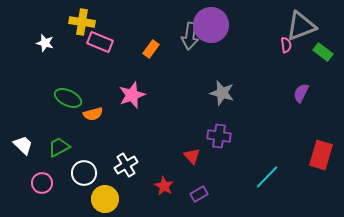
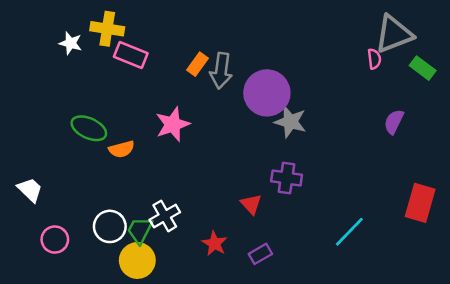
purple circle: (211, 25) -> (267, 93), moved
gray arrow: (190, 36) -> (221, 71), moved
white star: (45, 43) -> (71, 43), moved
green trapezoid: (59, 147) -> (140, 230), moved, turned -35

